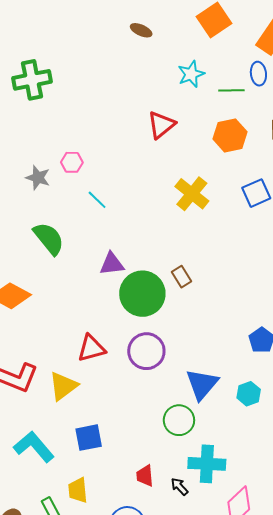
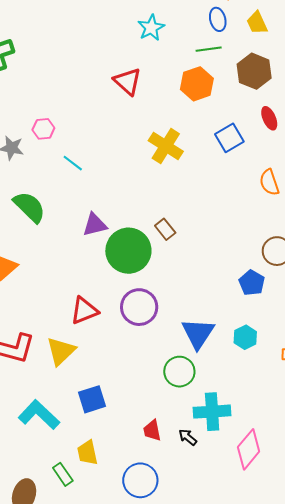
green line: (231, 90) -> (209, 49), moved
red triangle: (161, 125) -> (128, 81), turned -32

